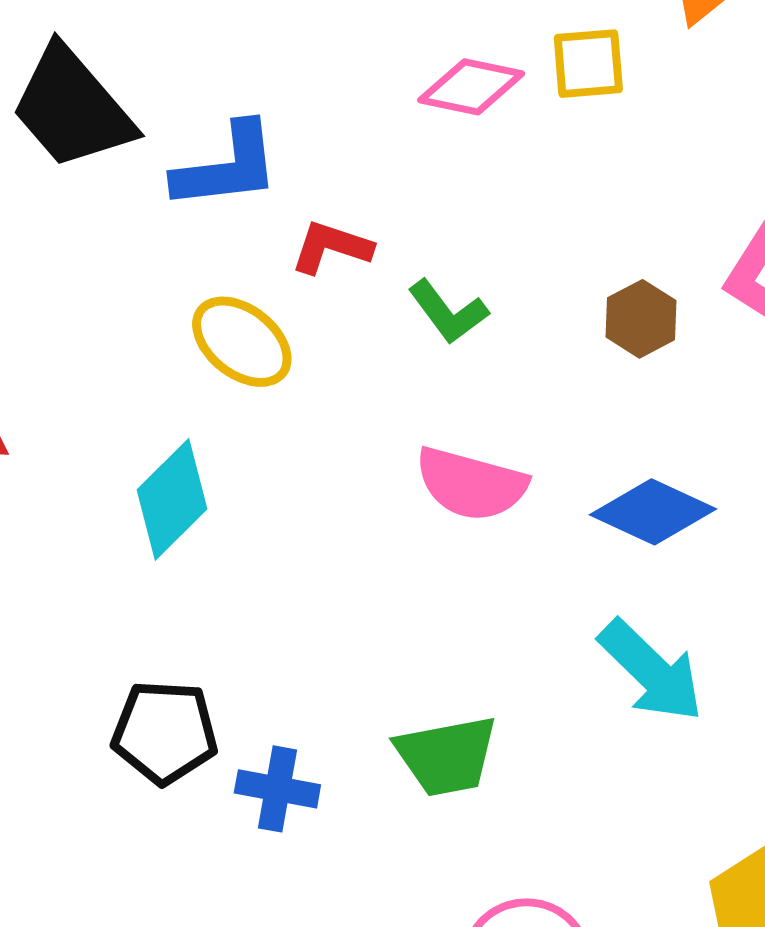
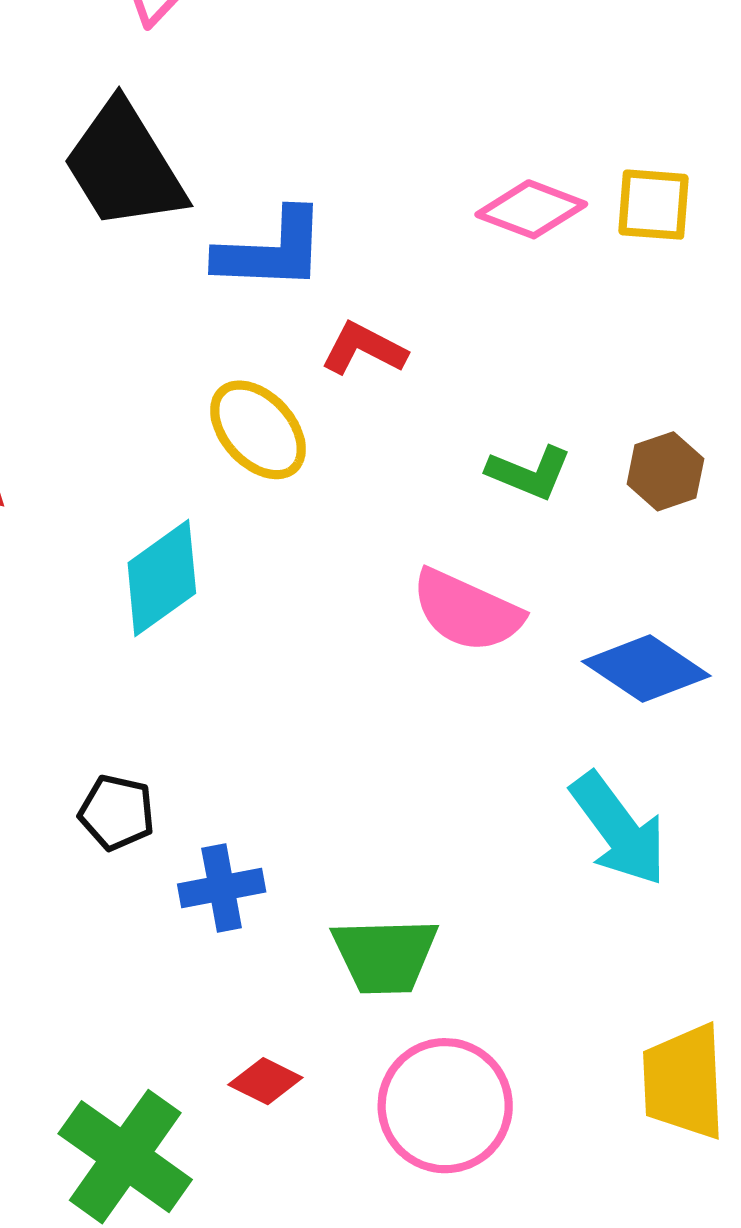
green L-shape: (448, 312) -> (529, 473), moved, turned -40
black pentagon: (165, 732) -> (117, 812), size x0.7
green trapezoid: (447, 756) -> (385, 956), moved
blue cross: (277, 789) -> (222, 888), turned -30

